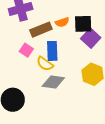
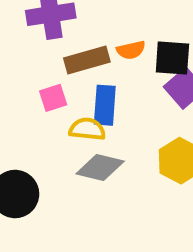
pink square: (26, 50) -> (53, 98), turned 32
yellow semicircle: (45, 64) -> (87, 129), turned 144

